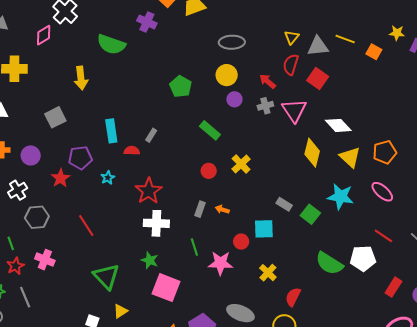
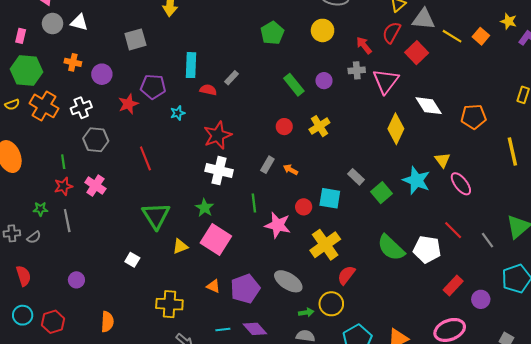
yellow line: (345, 39) -> (452, 36), moved
purple circle: (234, 99) -> (324, 81), moved
orange pentagon: (385, 152) -> (474, 117), moved
yellow triangle: (350, 157) -> (442, 160), moved, size x0.7
yellow cross: (268, 273) -> (325, 245), size x1.6
yellow triangle: (120, 311) -> (180, 246), moved

